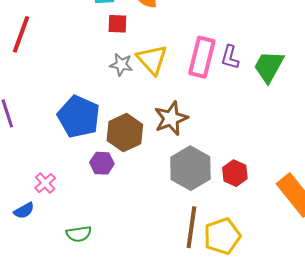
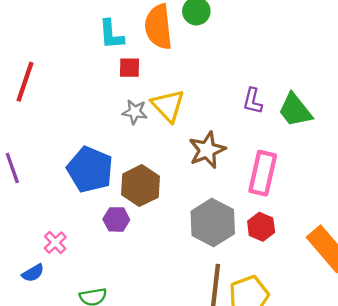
pink rectangle: (202, 57) -> (263, 173), moved
green trapezoid: (269, 67) -> (295, 110), turned -66
brown star: (171, 118) -> (207, 150), moved

